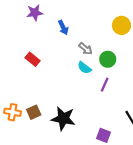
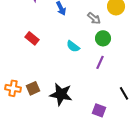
gray arrow: (86, 49) -> (94, 18), moved
cyan semicircle: (84, 68) -> (73, 46), moved

